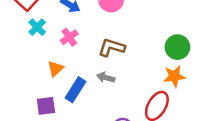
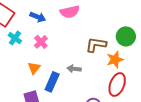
brown L-shape: (112, 47) -> (96, 45), moved
orange star: (174, 76) -> (115, 60), moved

